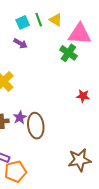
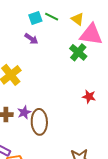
green line: (39, 20) -> (52, 17), turned -48
yellow triangle: (56, 20) -> (78, 19), moved

